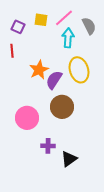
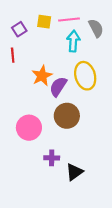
pink line: (64, 18) -> (69, 19), turned 36
purple square: (18, 27) -> (19, 29), turned 32

